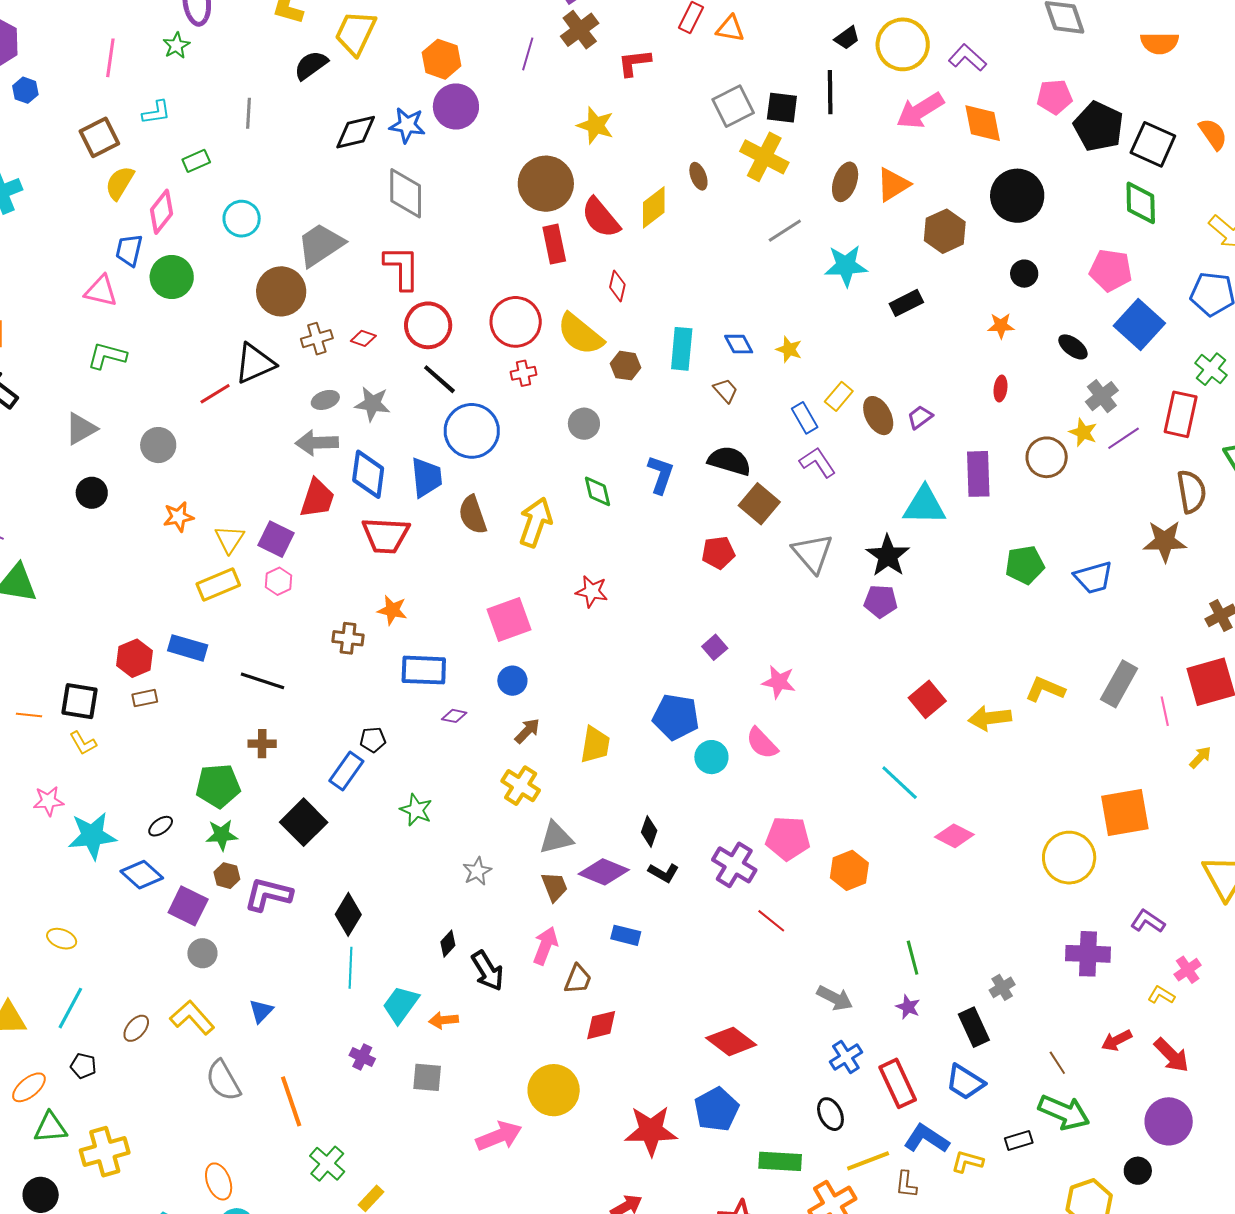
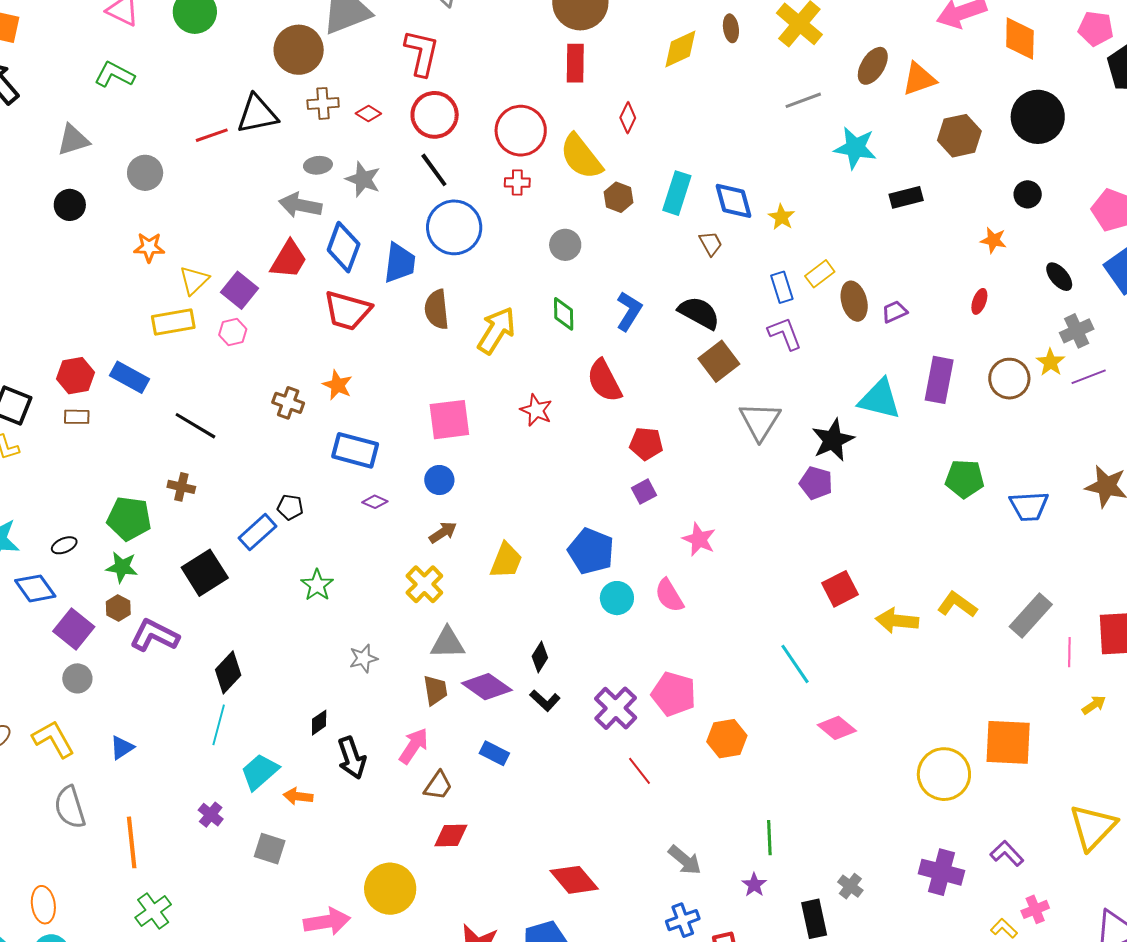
red semicircle: (601, 218) -> (604, 381), moved
blue diamond: (739, 344) -> (734, 201), size x1.4
red pentagon: (718, 553) -> (646, 444), moved
gray cross: (1002, 987) -> (850, 886), turned -35

